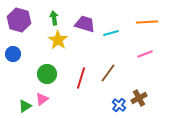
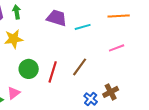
green arrow: (54, 18) -> (17, 12), moved
yellow star: (58, 40) -> (14, 39), moved, turned 30
green circle: (47, 74) -> (29, 69), moved

